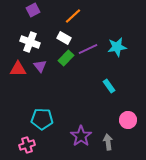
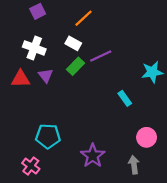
cyan star: (117, 47) -> (152, 72), moved
gray arrow: (108, 142) -> (134, 165), moved
pink cross: (27, 145) -> (31, 166), turned -35

